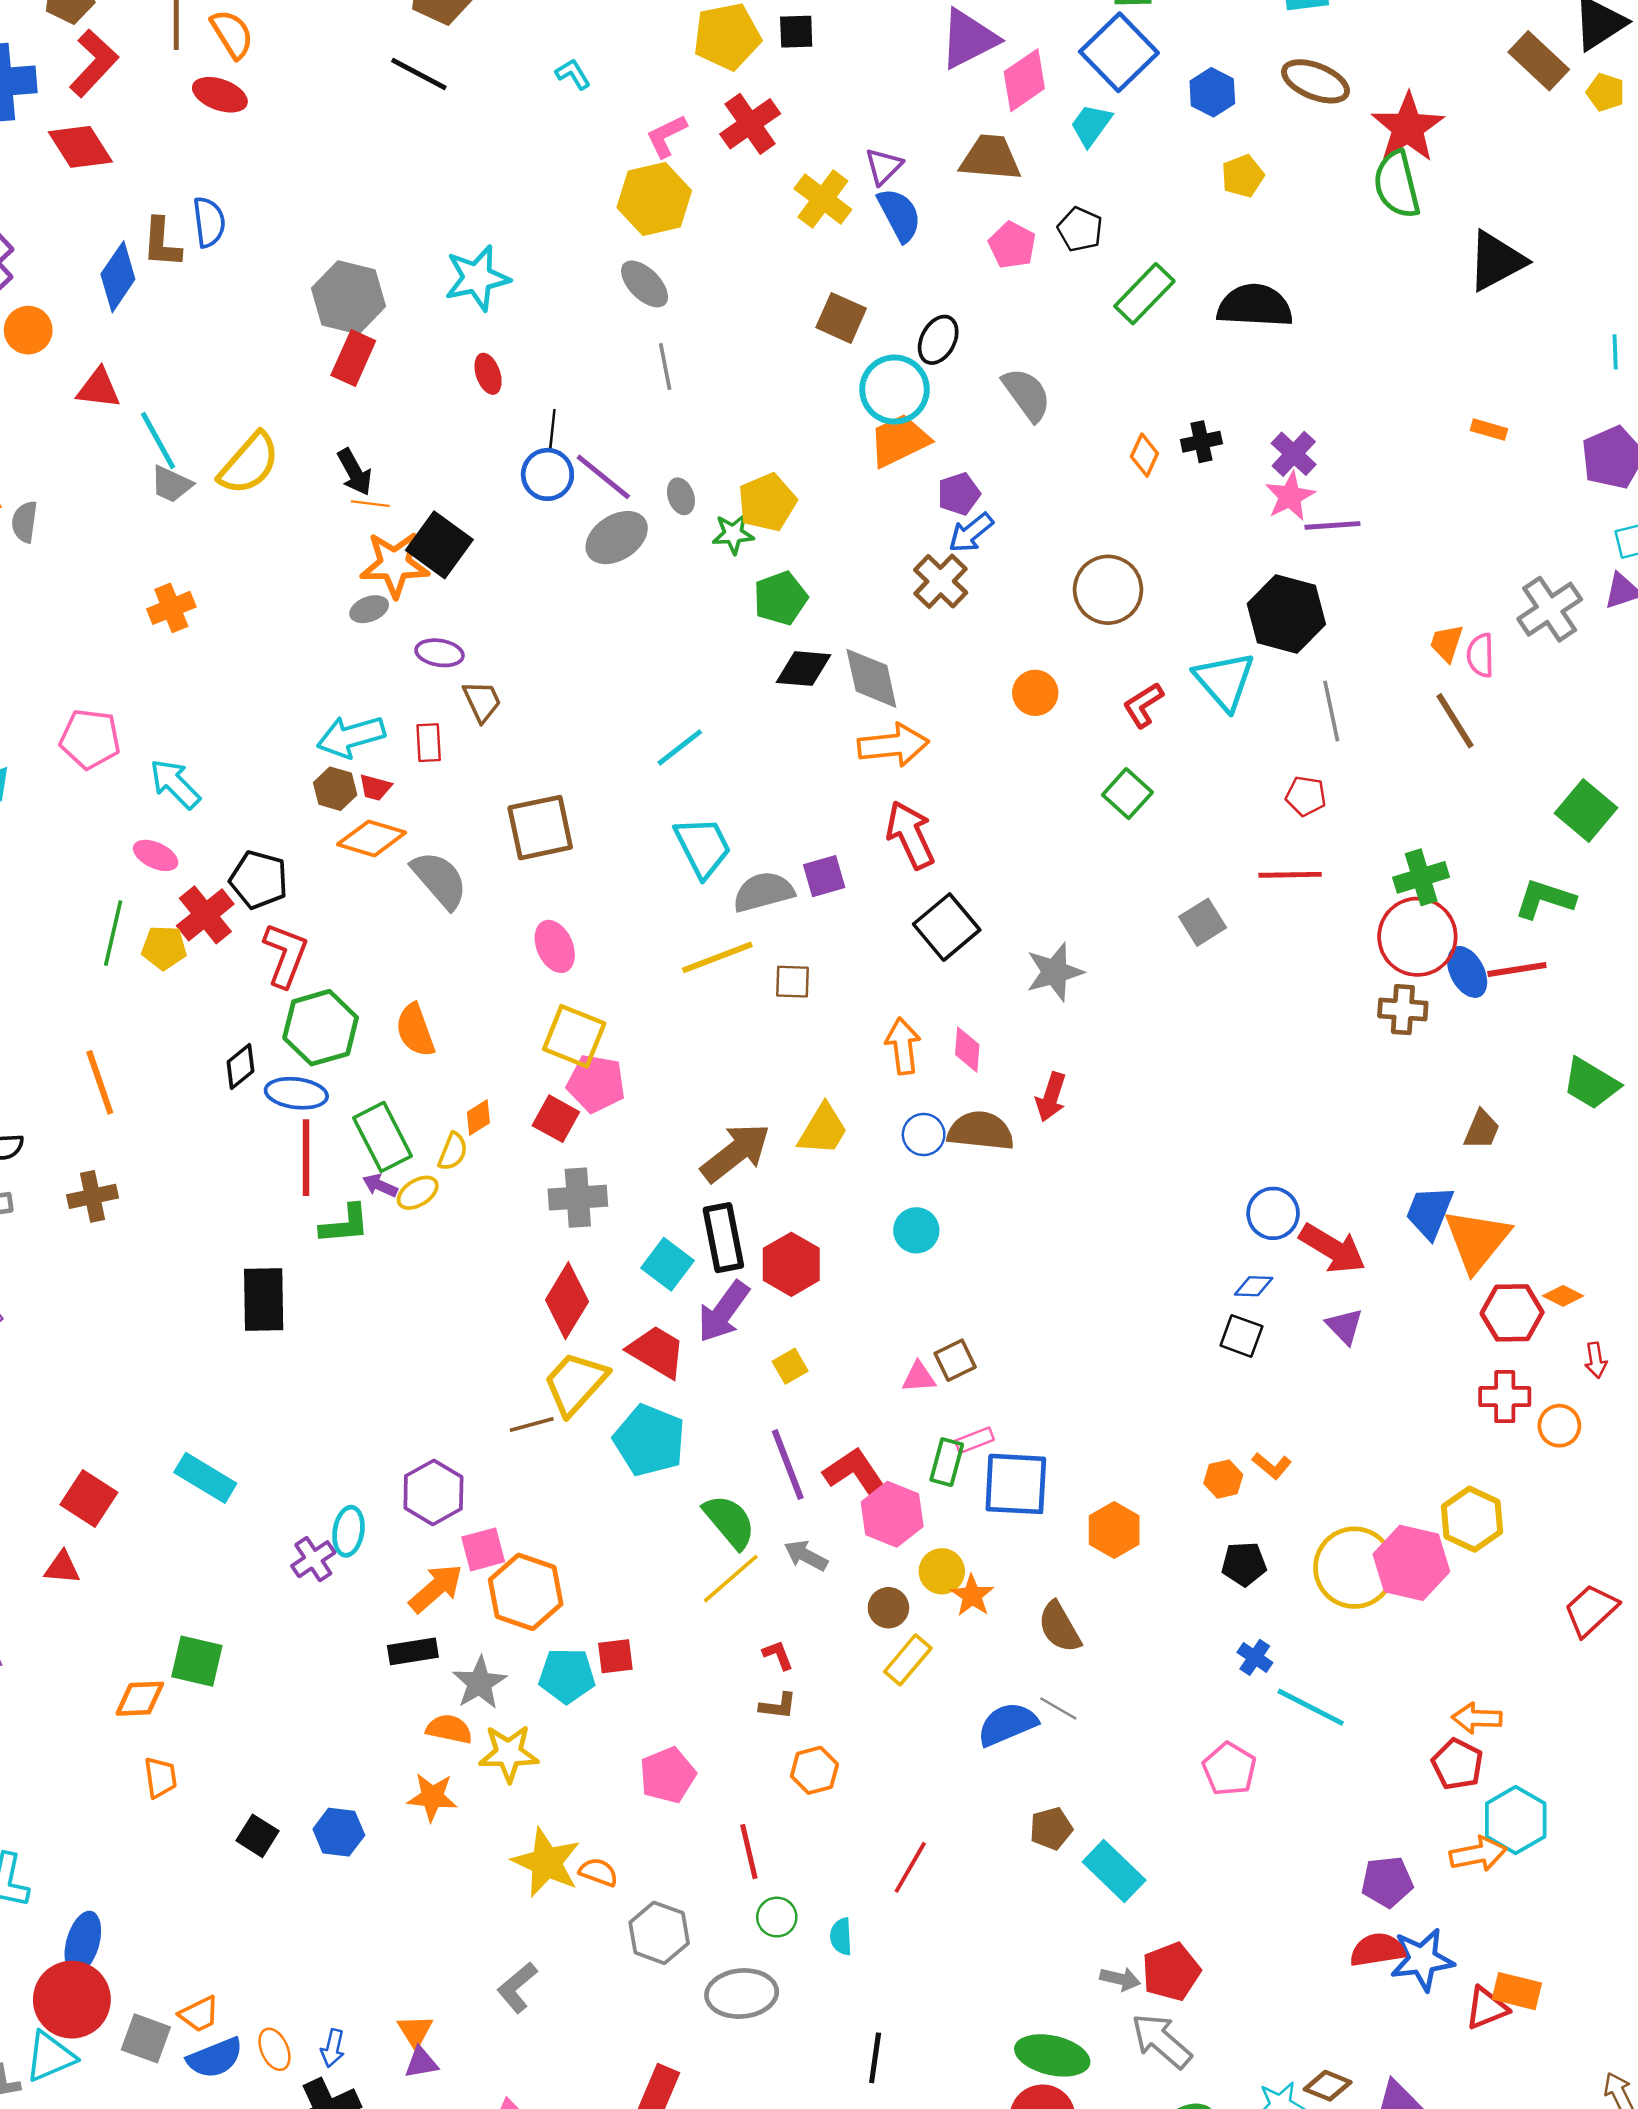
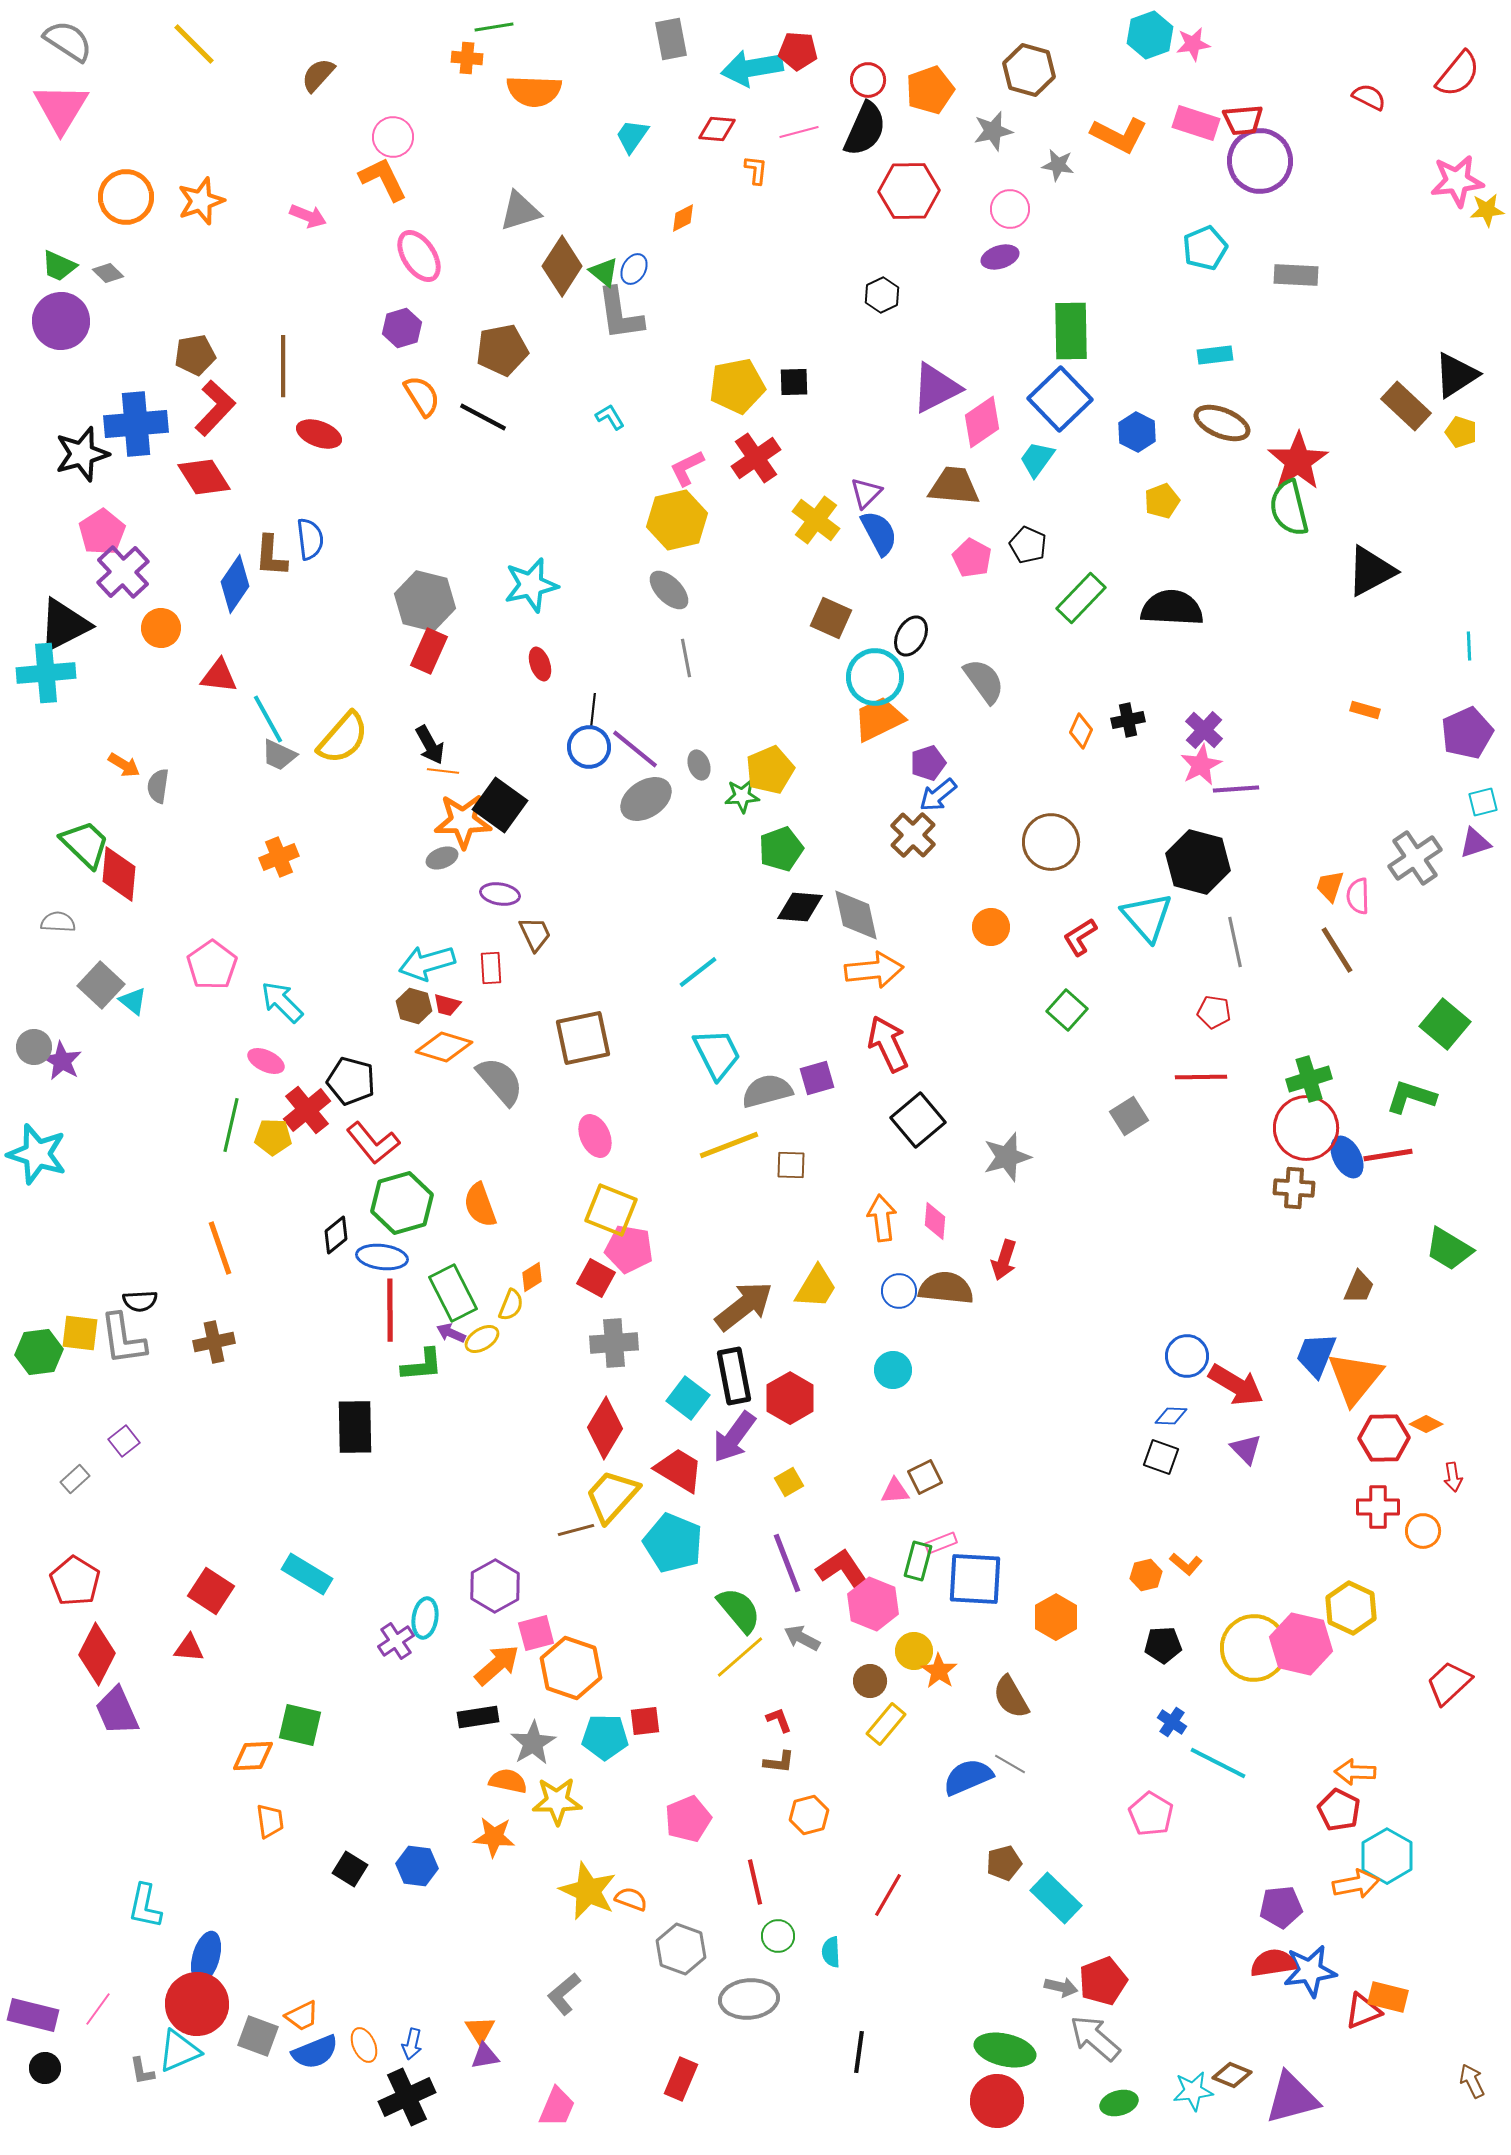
orange semicircle: (232, 34) -> (422, 396), moved
pink pentagon: (90, 739) -> (212, 965), turned 30
red L-shape: (285, 955) -> (373, 1143), turned 120

